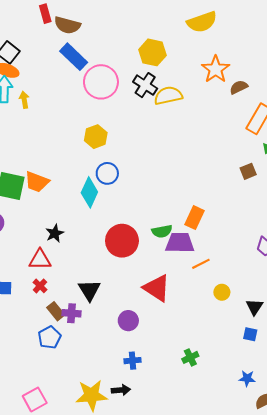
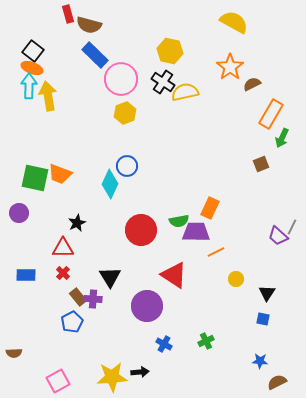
yellow semicircle: (202, 22) -> (234, 22), moved, turned -132
yellow arrow: (24, 100) -> (48, 96), size x1.8
yellow hexagon: (96, 137) -> (125, 113), moved
purple circle: (128, 321) -> (147, 306), size x1.6
blue cross: (133, 361) -> (164, 344), moved, turned 35

